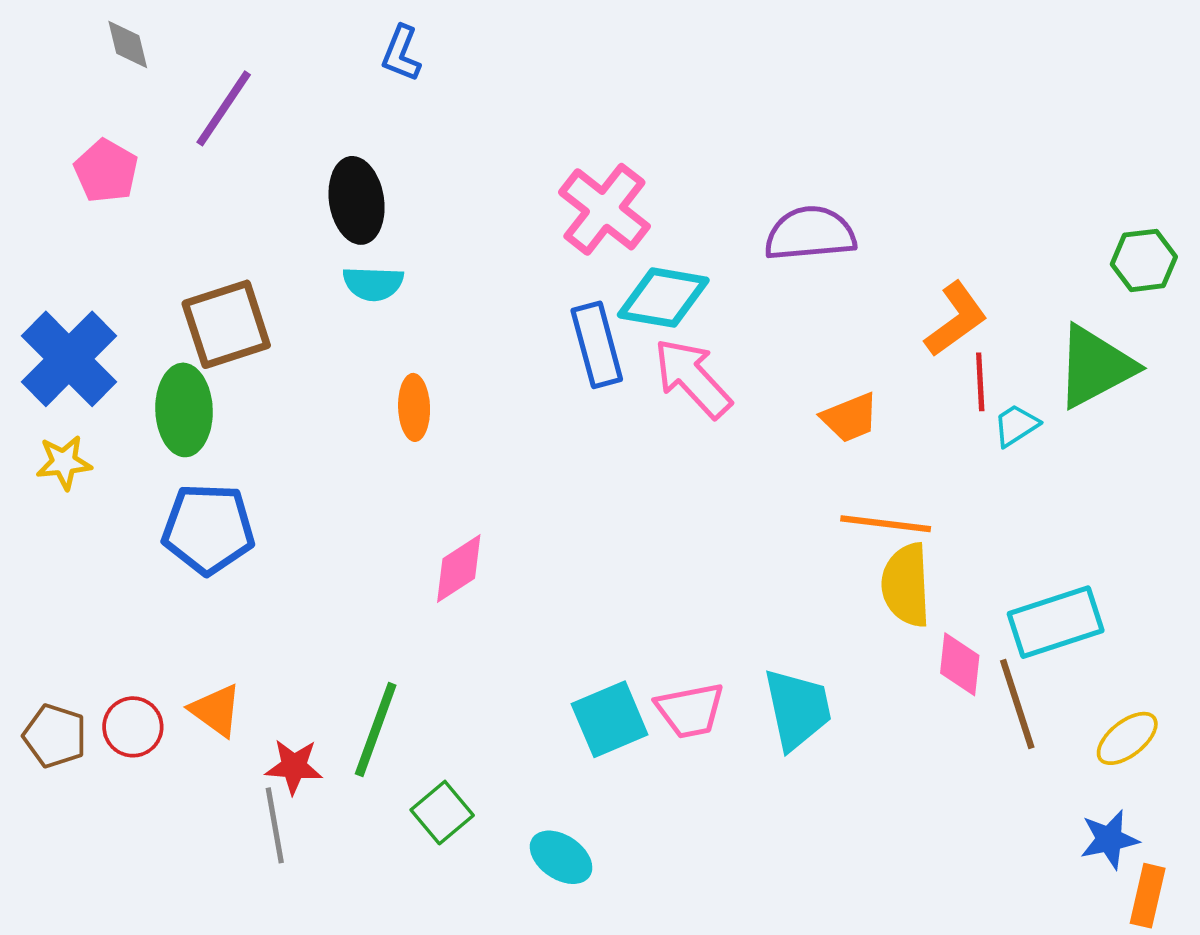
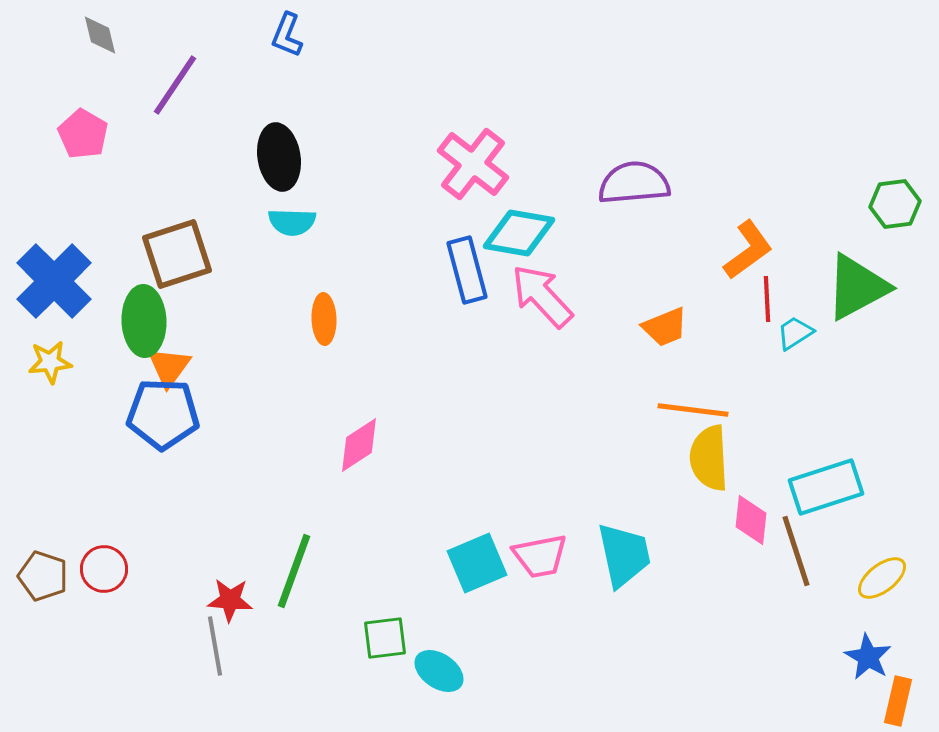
blue L-shape: (401, 53) -> (287, 35), moved
orange triangle: (216, 710) -> (169, 367), moved, turned 30
green square: (442, 813) -> (385, 638), moved, turned 33
blue star: (1109, 839) -> (868, 657), turned -30

